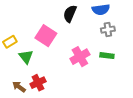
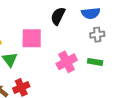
pink square: (46, 36) -> (32, 38), turned -35

